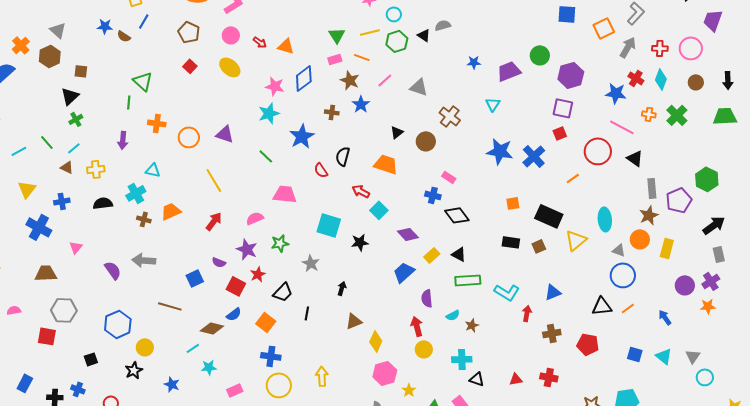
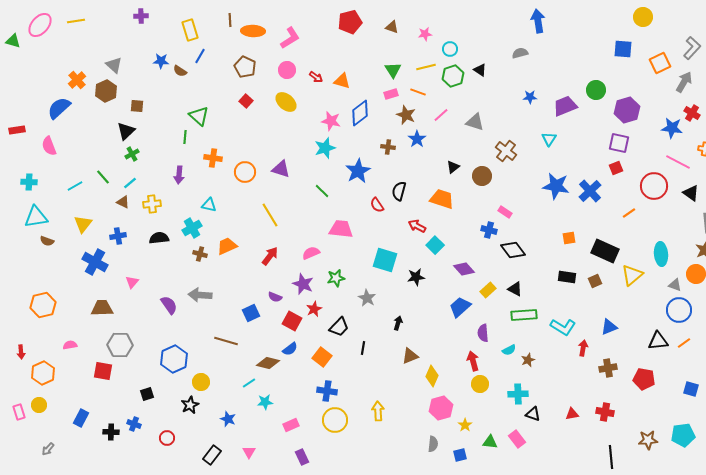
gray semicircle: (443, 25) -> (520, 53), moved

